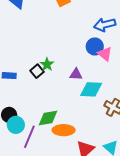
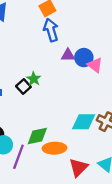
blue arrow: (105, 25) -> (51, 30), moved, turned 90
purple triangle: (76, 74) -> (68, 55), moved
cyan diamond: (91, 89) -> (84, 122), moved

